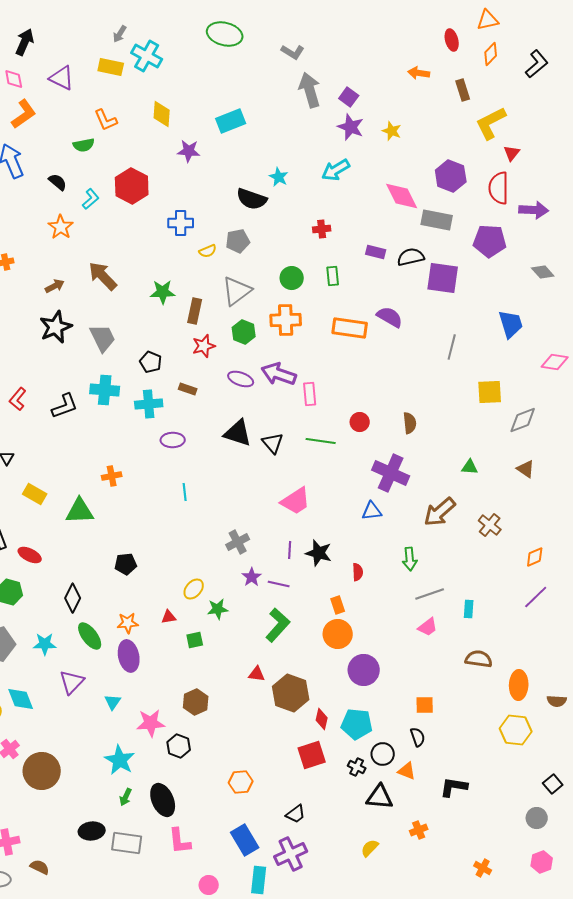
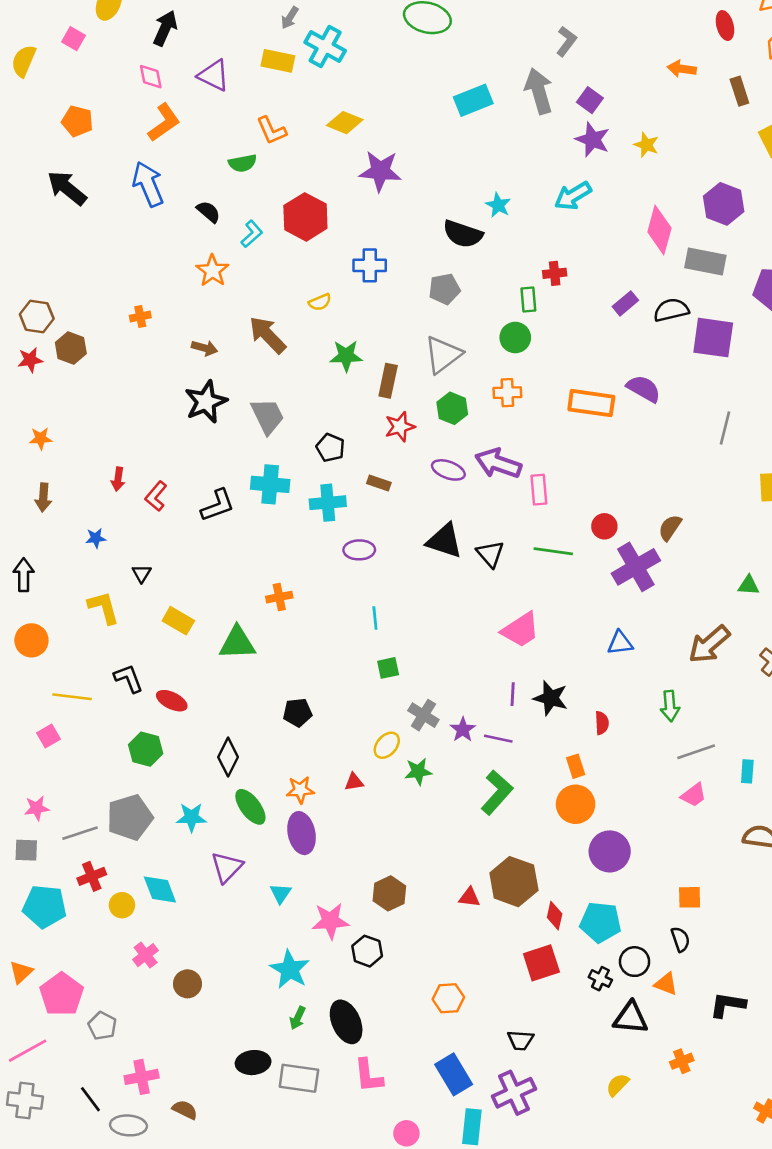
gray L-shape: (293, 52) -> (566, 41), moved, turned -85
yellow diamond: (162, 114) -> (345, 123), turned -72
cyan rectangle: (231, 121) -> (473, 100), moved
purple star: (189, 151) -> (380, 171), size x1.4
pink diamond: (402, 196) -> (659, 230), turned 42
yellow semicircle: (208, 251) -> (320, 302), moved
purple rectangle: (376, 252) -> (625, 303), turned -54
green rectangle: (333, 276) -> (528, 300), moved
brown arrow: (55, 286) -> (205, 348), turned 42
orange cross: (286, 320) -> (507, 393), size x0.7
brown semicircle: (410, 423) -> (670, 528), turned -140
purple cross: (391, 473) -> (636, 567), moved, turned 36
gray cross: (238, 542) -> (423, 715), moved, turned -30
green square: (195, 640) -> (388, 668), moved
red triangle: (257, 674) -> (469, 897), moved
brown circle: (42, 771) -> (187, 984), size x0.6
black trapezoid: (296, 814) -> (520, 1040), turned 40

